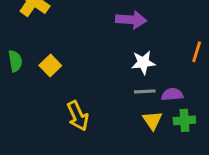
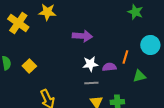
purple semicircle: (172, 94) -> (109, 67), moved

